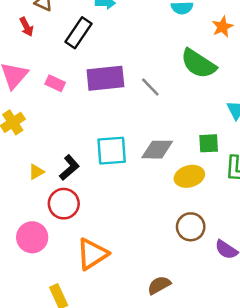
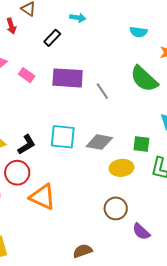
black rectangle: (79, 33) -> (52, 38), size x0.7
orange triangle: (92, 254) -> (43, 197), moved, turned 48

